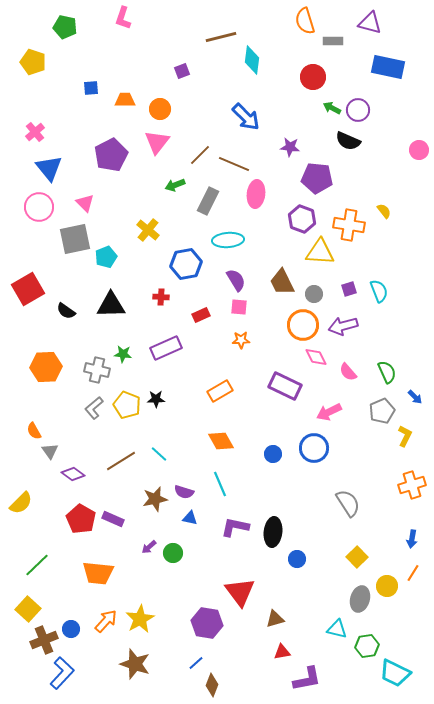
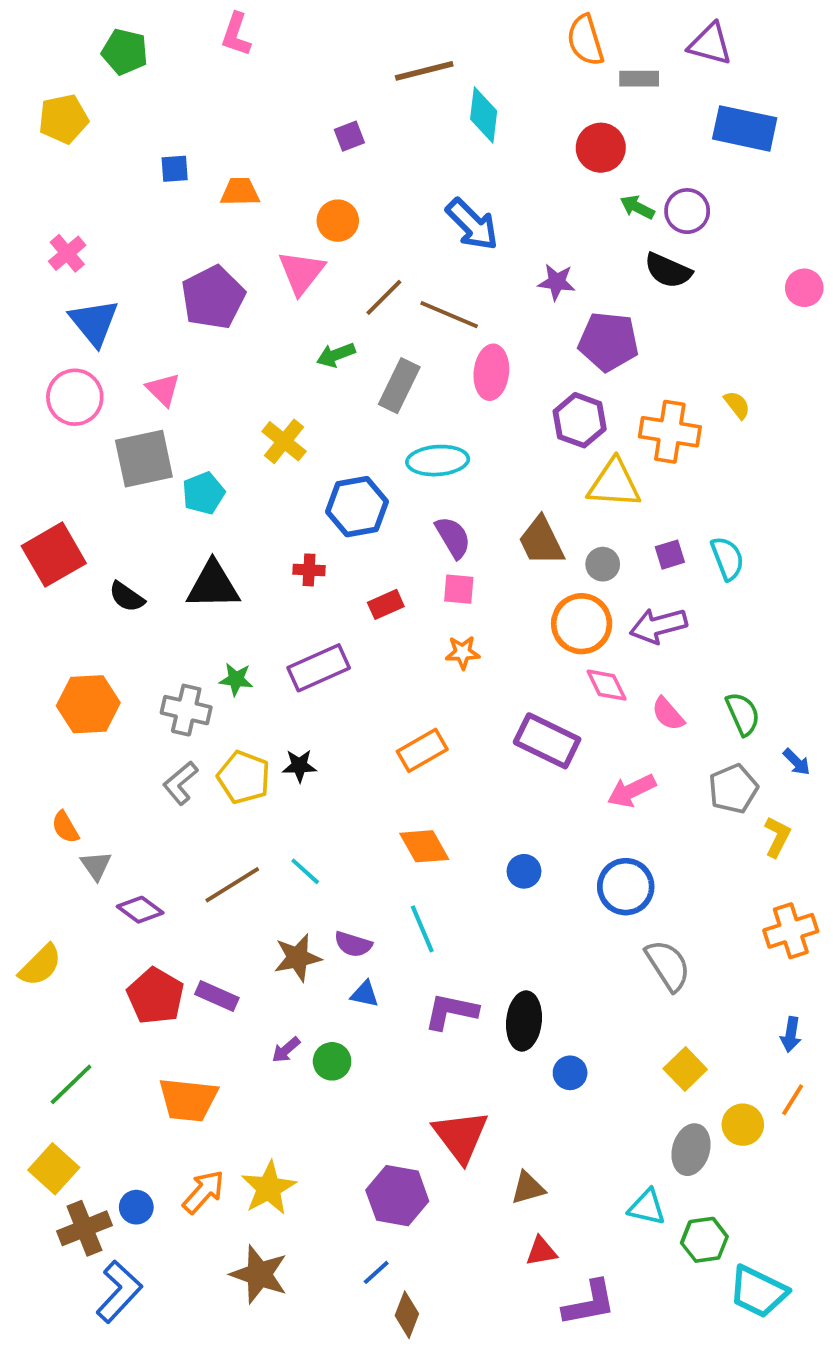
yellow pentagon: (33, 62) -> (63, 119), turned -30
orange circle: (160, 109) -> (338, 221), moved
blue circle: (314, 448) -> (626, 887), moved

